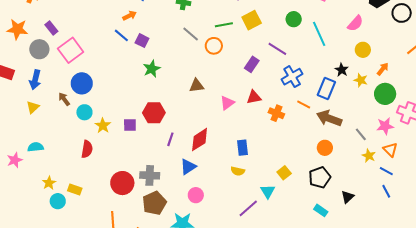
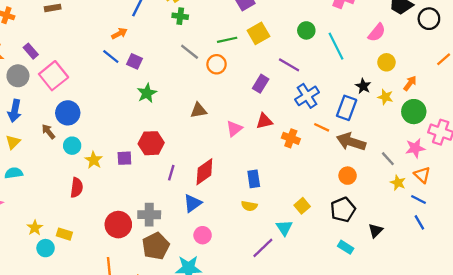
cyan semicircle: (36, 147) -> (14, 173), moved

